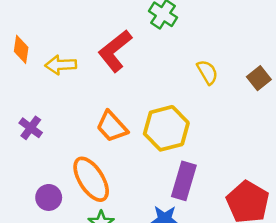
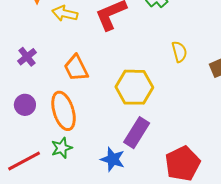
orange trapezoid: (112, 126) -> (76, 68), moved
purple circle: (49, 197) -> (25, 105), moved

